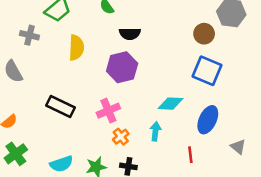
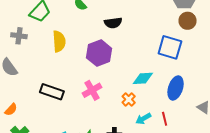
black semicircle: (130, 34) -> (113, 23), moved
brown circle: (204, 34) -> (188, 21), moved
cyan arrow: (155, 131) -> (143, 119), moved, turned -119
orange cross: (121, 137) -> (129, 99), moved

